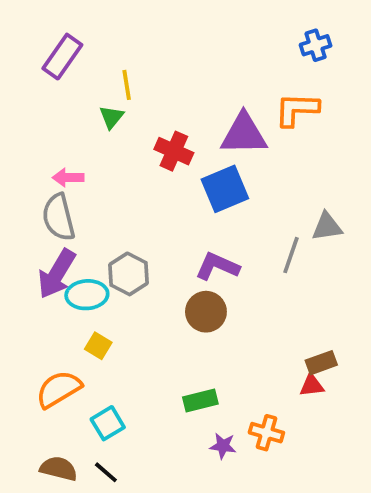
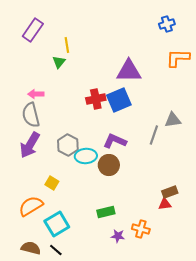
orange L-shape: (297, 109) -> (178, 58), moved
red cross: (174, 151) -> (96, 99), moved, turned -36
cyan ellipse: (87, 295) -> (86, 156), moved
cyan square: (108, 423) -> (57, 224), size x1.4

